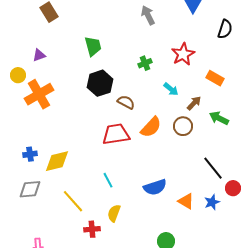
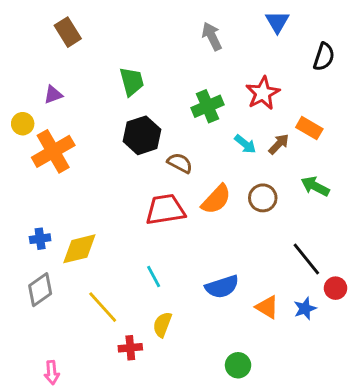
green cross: (145, 63) -> (207, 106), size x1.5
brown arrow: (194, 103) -> (279, 144), moved
gray diamond: (30, 189) -> (40, 290), turned -30

